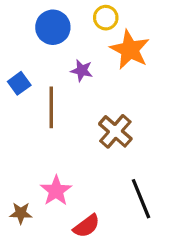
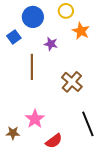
orange star: (130, 50) -> (81, 31), size x0.7
blue square: (19, 83) -> (14, 37), moved

